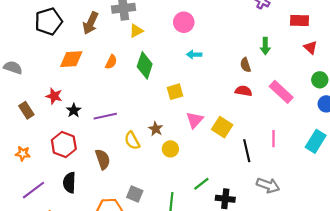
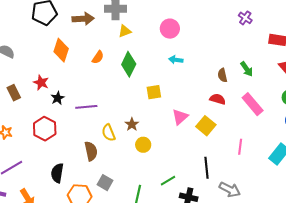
brown arrow: (90, 23) -> (83, 19), turned -125
green arrow: (265, 46) -> (247, 69), moved, turned -42
orange diamond: (71, 59) -> (61, 50), turned -75
pink triangle: (195, 120) -> (180, 117), moved
yellow square: (222, 127) -> (206, 126), moved
black line: (247, 151) -> (206, 168), moved
brown semicircle: (103, 159) -> (91, 151), moved
black semicircle: (69, 183) -> (57, 173), moved

